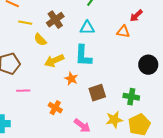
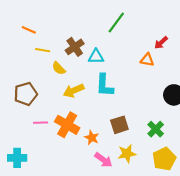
cyan triangle: (87, 28) -> (96, 57), moved
orange star: (71, 79) -> (92, 138), moved
green cross: (131, 97) -> (156, 129), turned 35
orange cross: (55, 108) -> (67, 125), moved, size x1.6
yellow star: (114, 120) -> (127, 154), moved

